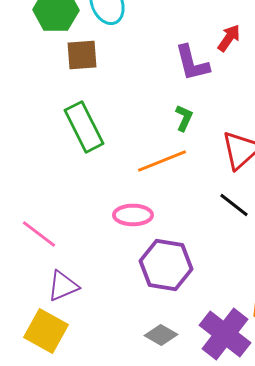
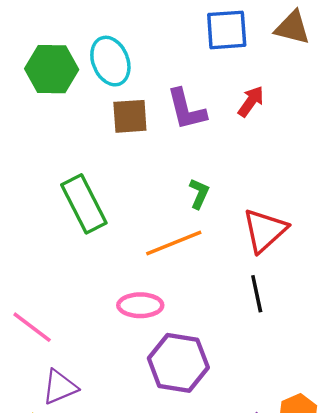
brown square: (82, 55) -> (130, 116), moved
purple L-shape: (192, 63) -> (186, 109), moved
black line: (234, 205) -> (257, 294), turned 40

